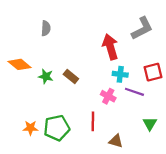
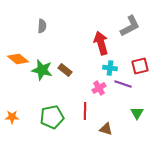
green star: (46, 76) -> (42, 70), size x1.5
pink cross: (108, 96) -> (99, 88), turned 32
orange star: (30, 128) -> (12, 117), moved

